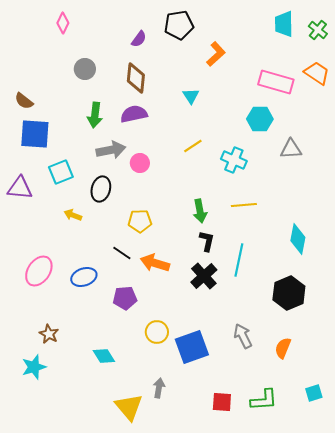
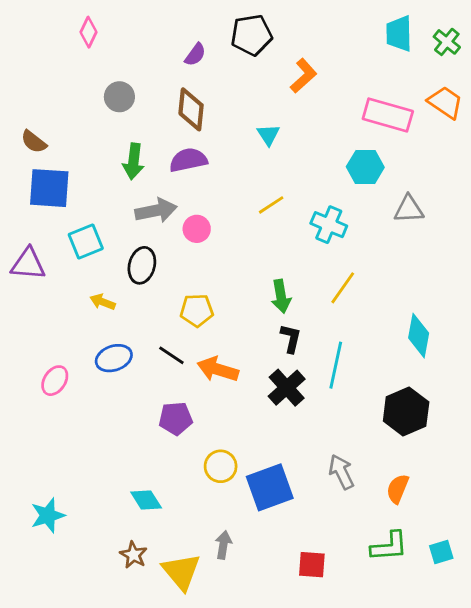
yellow line: (244, 205) -> (343, 288), turned -50
pink ellipse: (39, 271) -> (55, 381), size x0.7
blue ellipse: (84, 277) -> (114, 358), moved
brown star: (49, 334) -> (133, 555), moved
green L-shape: (264, 400) -> (389, 546), moved

